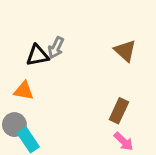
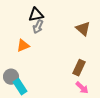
black triangle: (37, 55) -> (36, 15), moved
orange triangle: (24, 91) -> (23, 46), moved, turned -32

